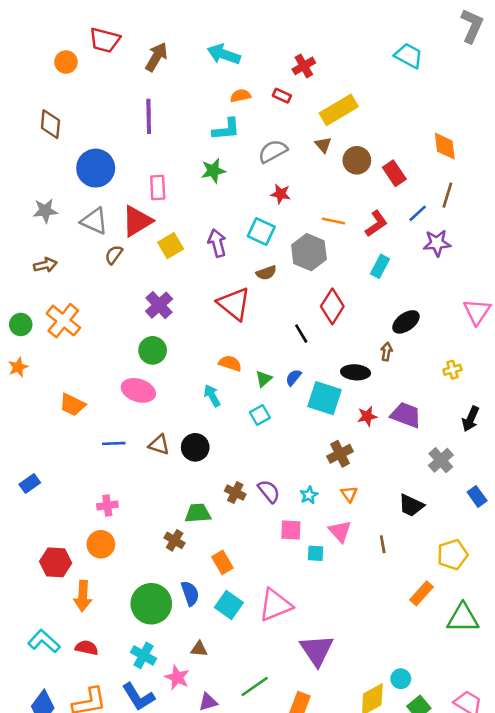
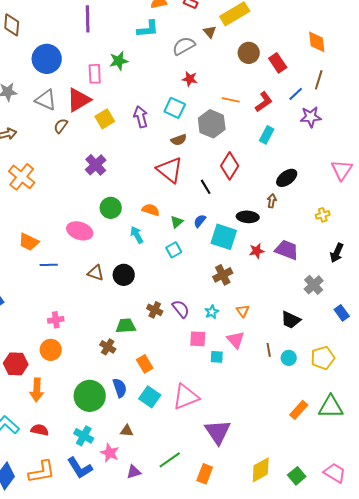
brown triangle: (323, 145) -> (210, 32), moved
green star: (213, 171) -> (119, 61), moved
red triangle: (234, 304) -> (170, 170), moved
green circle: (153, 350) -> (111, 208), moved
blue line: (114, 443) -> (49, 265), moved
brown cross: (340, 454) -> (223, 275), moved
orange rectangle: (421, 593) -> (299, 410), moved
cyan circle: (401, 679) -> (289, 358), moved

